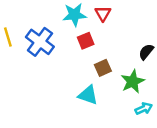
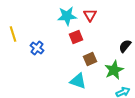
blue cross: (40, 42) -> (37, 48), moved, size x0.6

